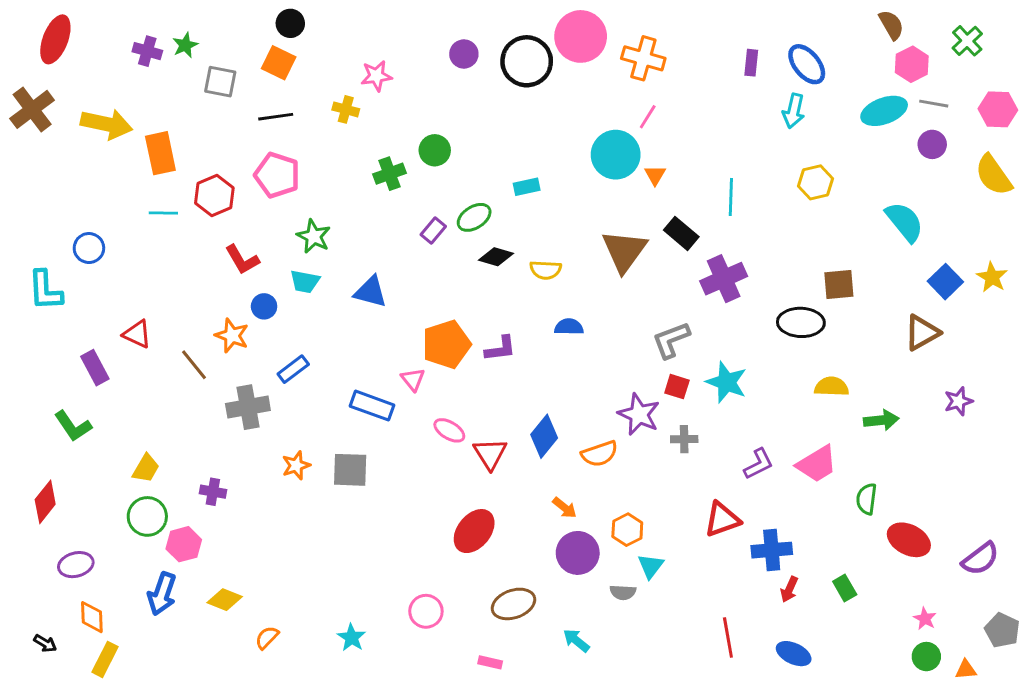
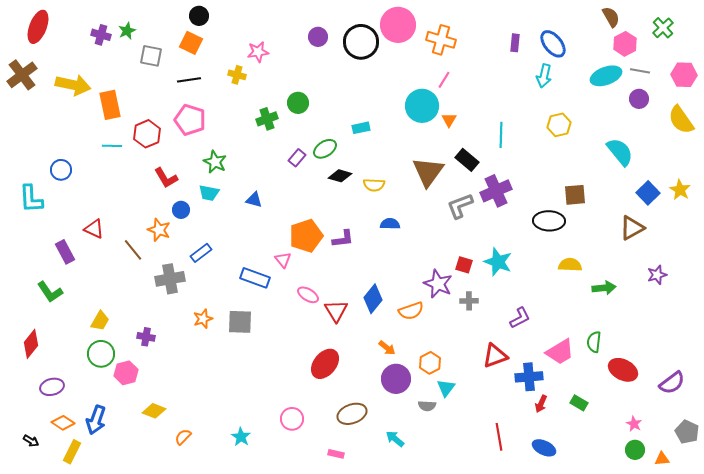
blue triangle: (371, 292) -> (254, 200), size x0.7
gray L-shape: (671, 340) -> (460, 206), moved
pink trapezoid: (817, 464) -> (560, 352), moved
green rectangle: (845, 588) -> (579, 403), turned -30
blue arrow: (162, 594) -> (96, 420), moved
orange diamond: (92, 617) -> (63, 423), turned -55

